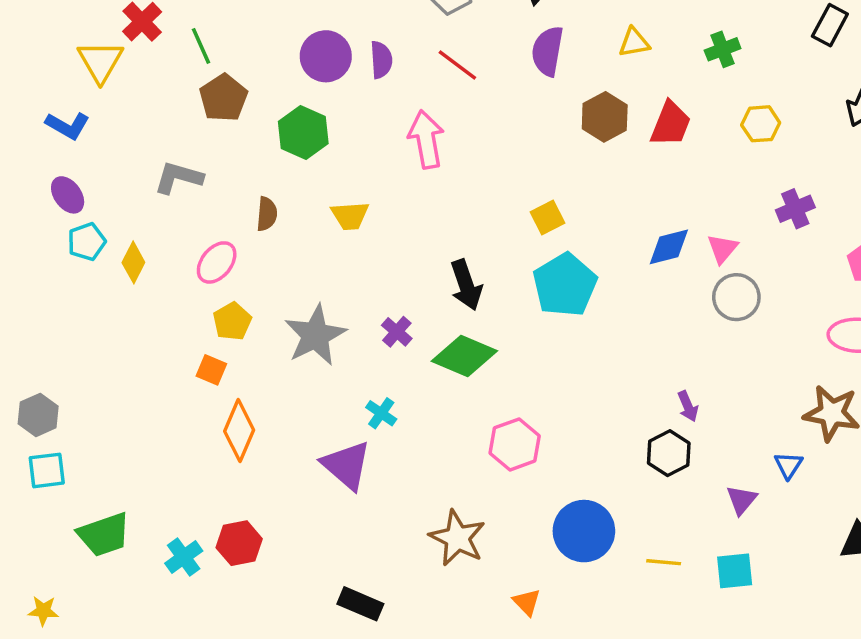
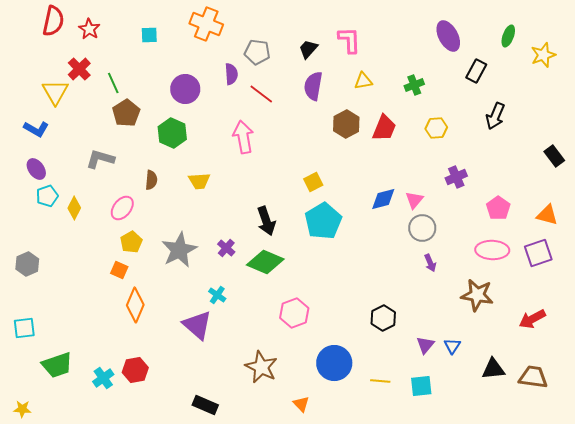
purple semicircle: (381, 60) -> (231, 74), moved
purple arrow: (688, 406) -> (430, 263), moved
gray hexagon: (38, 415) -> (27, 264), moved
blue triangle: (788, 465) -> (452, 346), moved

